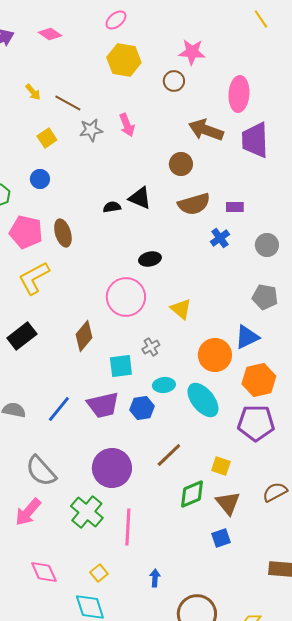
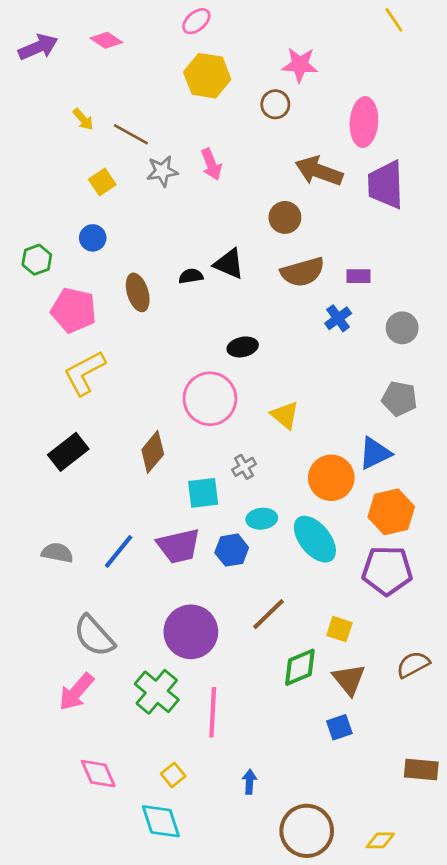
brown ellipse: (63, 233) -> (138, 292), moved

